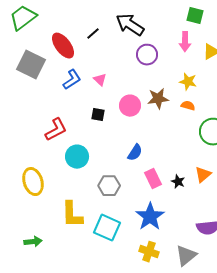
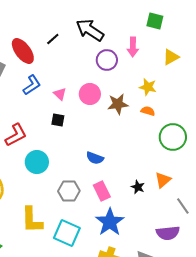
pink arrow: (185, 42) -> (133, 47), moved
pink triangle: (100, 80) -> (60, 94), moved
pink circle: (130, 106) -> (90, 94), moved
blue semicircle: (135, 153) -> (95, 158), turned 78
pink rectangle: (153, 179) -> (102, 191), moved

